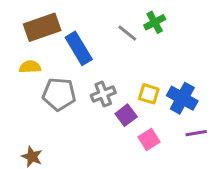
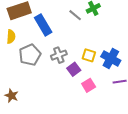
yellow semicircle: (30, 67) -> (11, 37), turned 96
gray pentagon: (59, 94) -> (30, 55), turned -30

